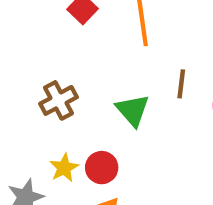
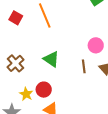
brown line: (181, 84) -> (84, 66), moved

